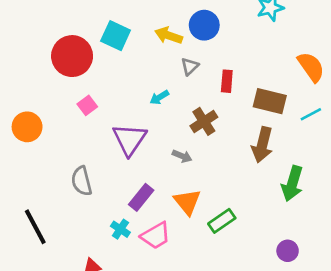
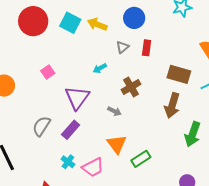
yellow arrow: (169, 36) -> (97, 24), moved
red circle: (72, 56) -> (33, 21), moved
red rectangle: (227, 81) -> (147, 48), moved
gray semicircle: (82, 181) -> (41, 126), turned 45
purple rectangle: (141, 197) -> (71, 130), moved

